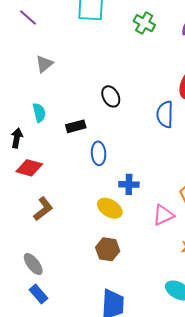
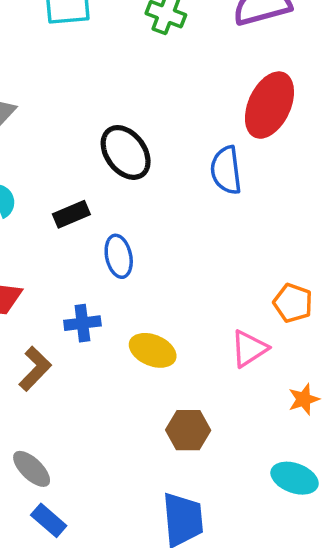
black ellipse: (111, 96) -> (126, 152), size x1.4
blue cross: (129, 184) -> (82, 323), moved
brown hexagon: (108, 249) -> (188, 430), moved

